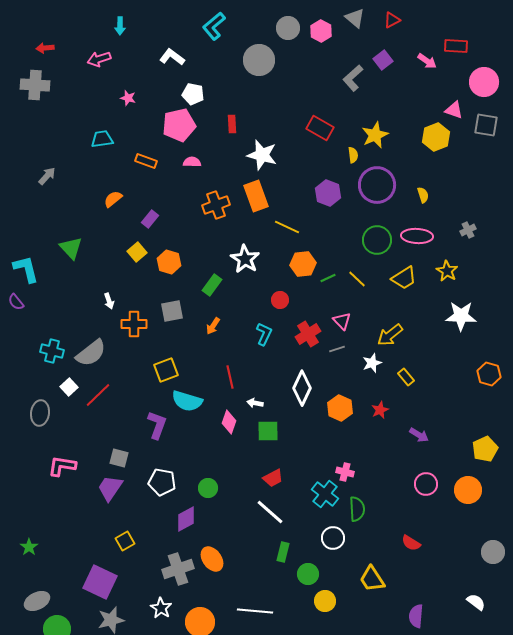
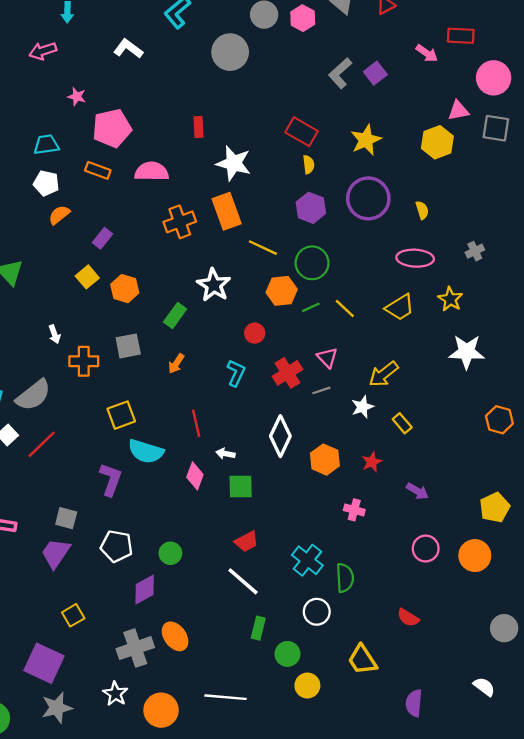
purple square: (383, 60) -> (375, 73), moved
white pentagon: (193, 94) -> (46, 183), moved
pink triangle: (454, 110) -> (458, 111), turned -30
pink pentagon: (179, 125) -> (112, 128), moved
yellow semicircle: (353, 155) -> (309, 164), moved
pink semicircle: (192, 162) -> (152, 172), size x1.6
green circle: (377, 240) -> (312, 263), moved
pink cross: (345, 472) -> (354, 510), moved

